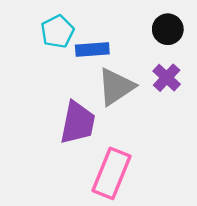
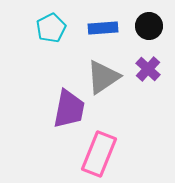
blue rectangle: (92, 49) -> (103, 28), moved

